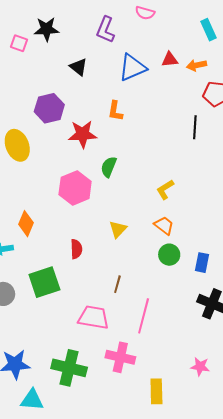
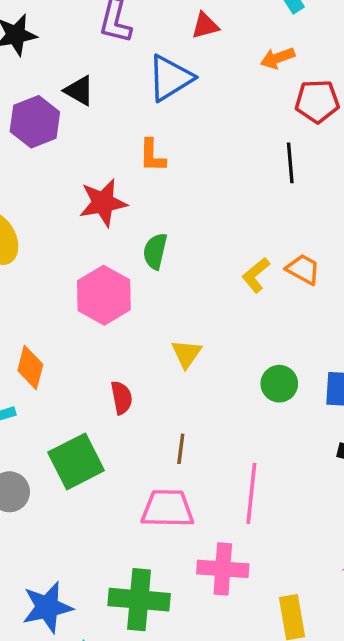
red triangle: (170, 60) -> (205, 26), moved
purple hexagon: (49, 108) -> (35, 122), moved
orange trapezoid: (164, 225) -> (303, 269), moved
brown line: (117, 284) -> (181, 449), moved

